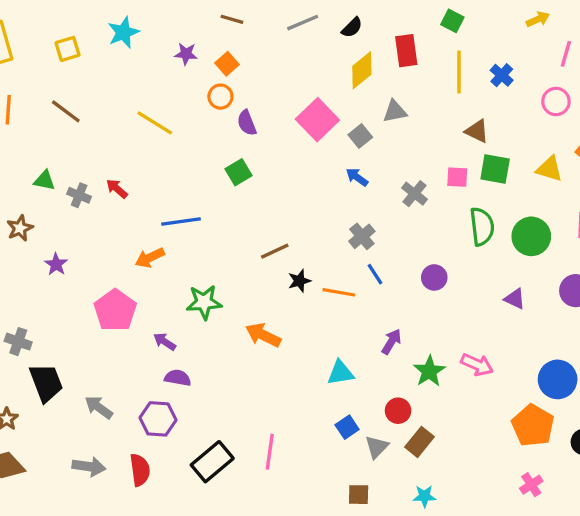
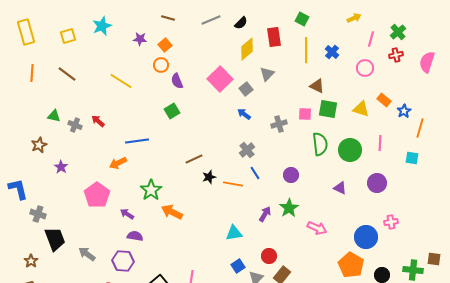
gray triangle: (395, 111) -> (267, 74), turned -35
gray cross: (415, 194) -> (279, 124), turned 35
green star: (204, 302) -> (151, 190), turned -30
orange arrow: (263, 335) -> (172, 212), moved
green star: (429, 371) -> (289, 208), moved

